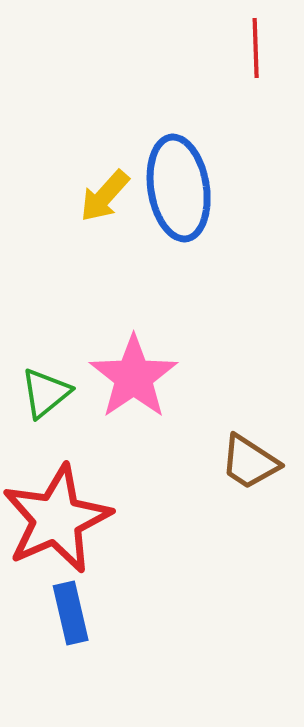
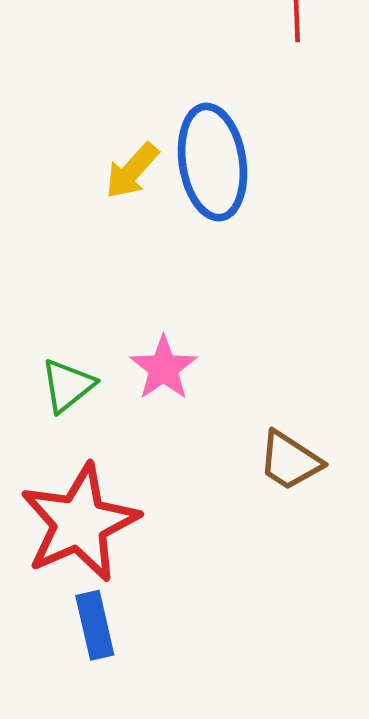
pink star: (134, 377) -> (163, 368), size x0.7

